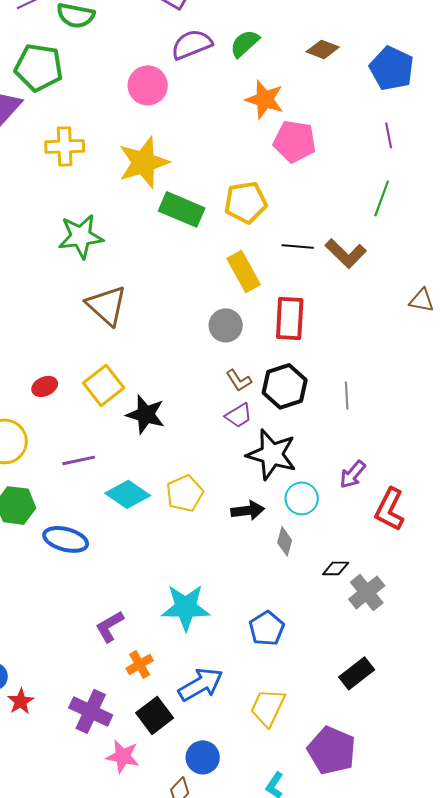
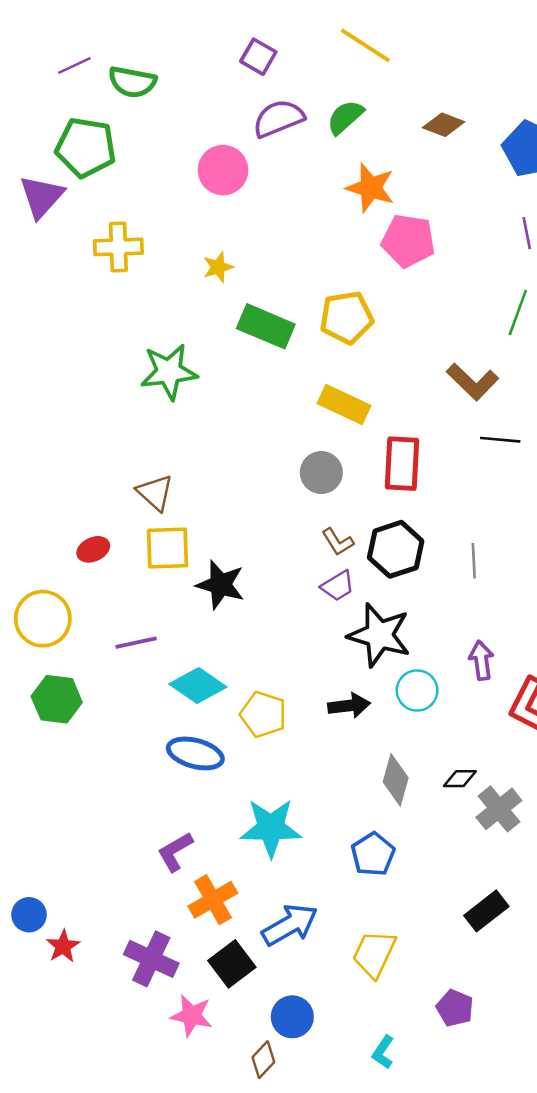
yellow star: (144, 162) -> (218, 267), size x0.5
green star: (81, 236) -> (169, 372), moved
black line: (298, 246) -> (500, 440), moved
yellow rectangle: (244, 271) -> (344, 404), turned -36
brown triangle: (107, 305) -> (155, 493), moved, size x0.7
yellow square: (104, 385) -> (168, 548), turned 36
purple arrow: (353, 474) -> (481, 660), turned 132
yellow pentagon: (185, 493) -> (263, 714), moved, turned -30
blue ellipse: (66, 539) -> (195, 753), moved
gray diamond: (285, 541) -> (396, 780), moved, size x1.4
orange cross: (140, 664) -> (213, 900), size x1.4
purple pentagon: (332, 750) -> (455, 1008), size x0.6

